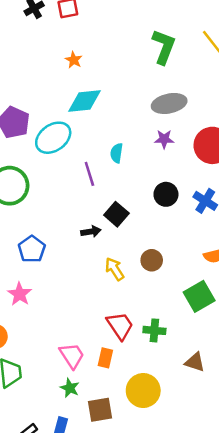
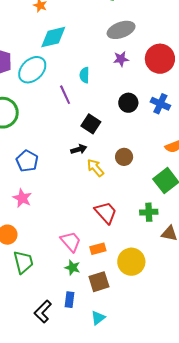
black arrow: (91, 232) -> (79, 149), moved
green cross: (154, 330) -> (149, 212), moved
orange rectangle: (105, 358) -> (98, 249), moved, turned 70

